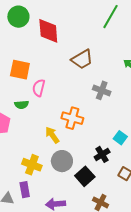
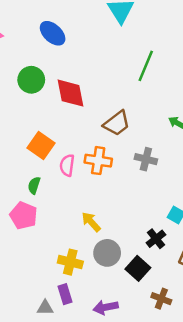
orange square: (20, 70) -> (41, 145), turned 30
green semicircle: (22, 105) -> (34, 185), moved, turned 120
orange cross: (72, 118) -> (98, 161), moved

